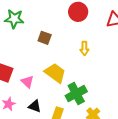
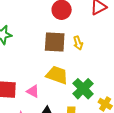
brown square: (45, 38) -> (55, 42), moved, size x1.6

